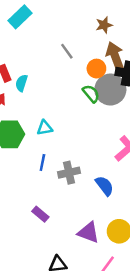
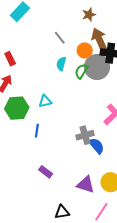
cyan semicircle: (21, 83) -> (61, 64), moved
green semicircle: (91, 94) -> (81, 71), turned -105
blue line: (42, 162) -> (37, 131), moved
gray cross: (69, 173) -> (85, 135), moved

